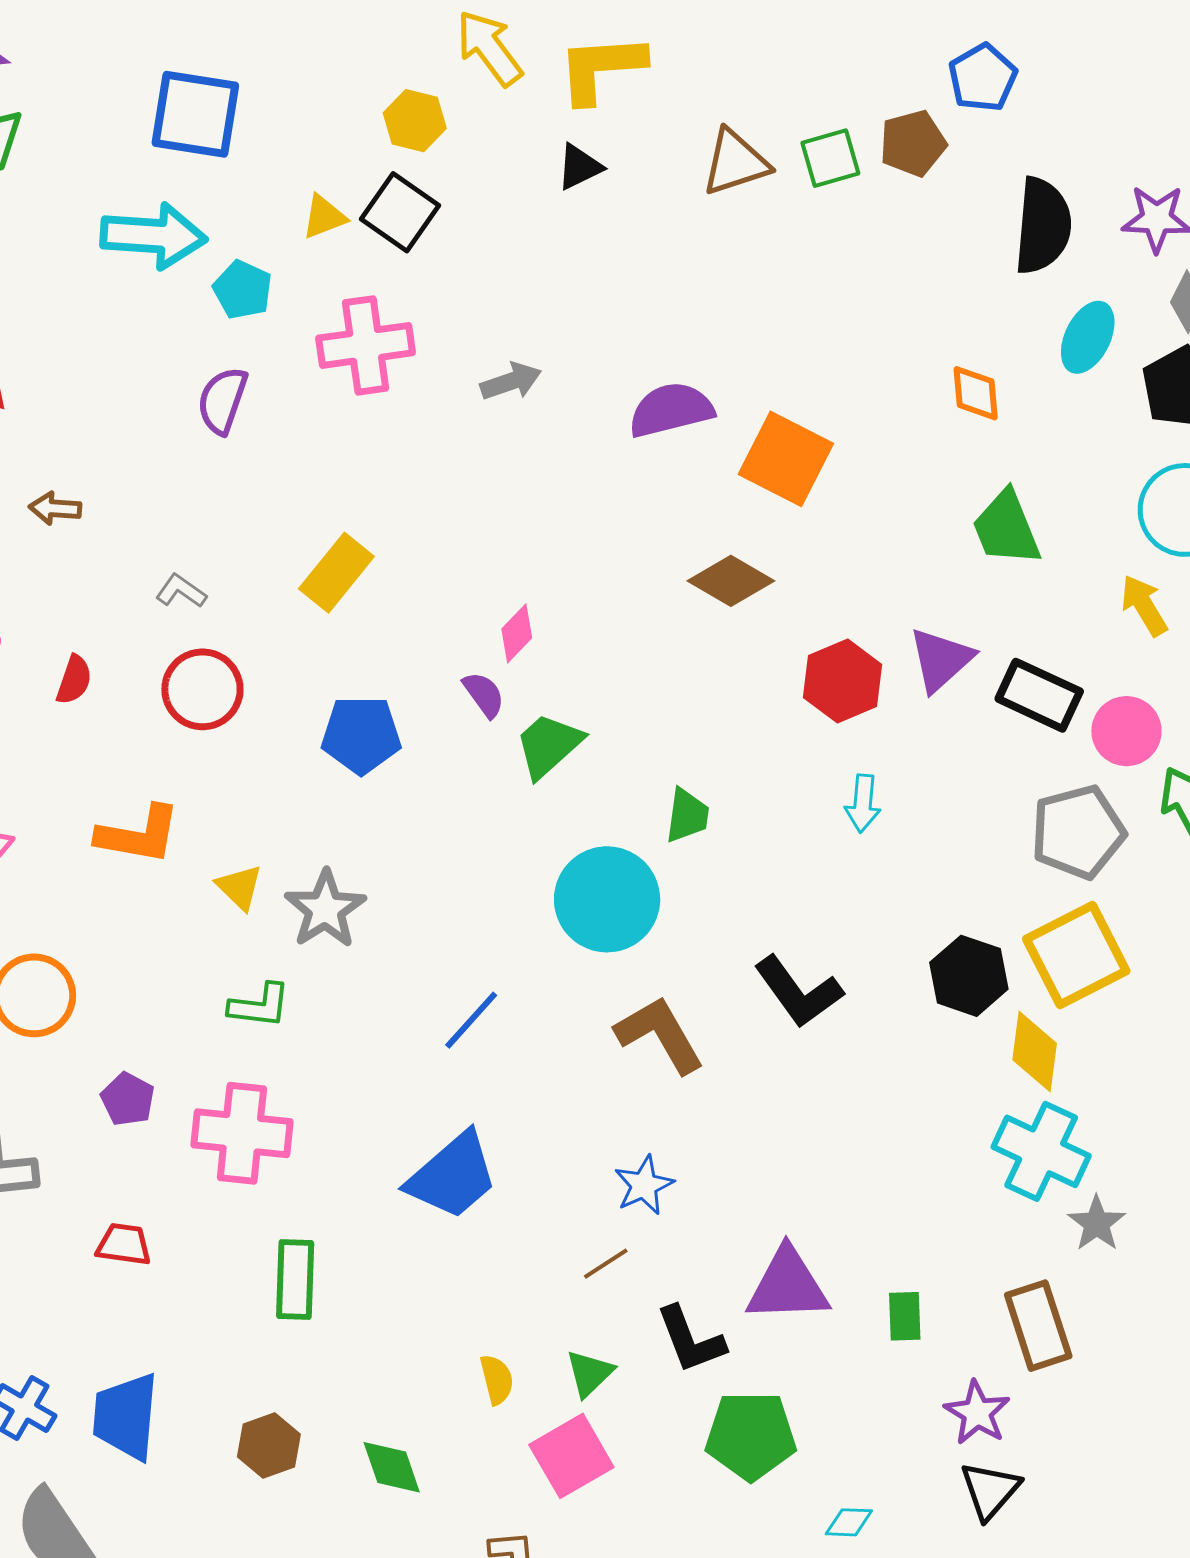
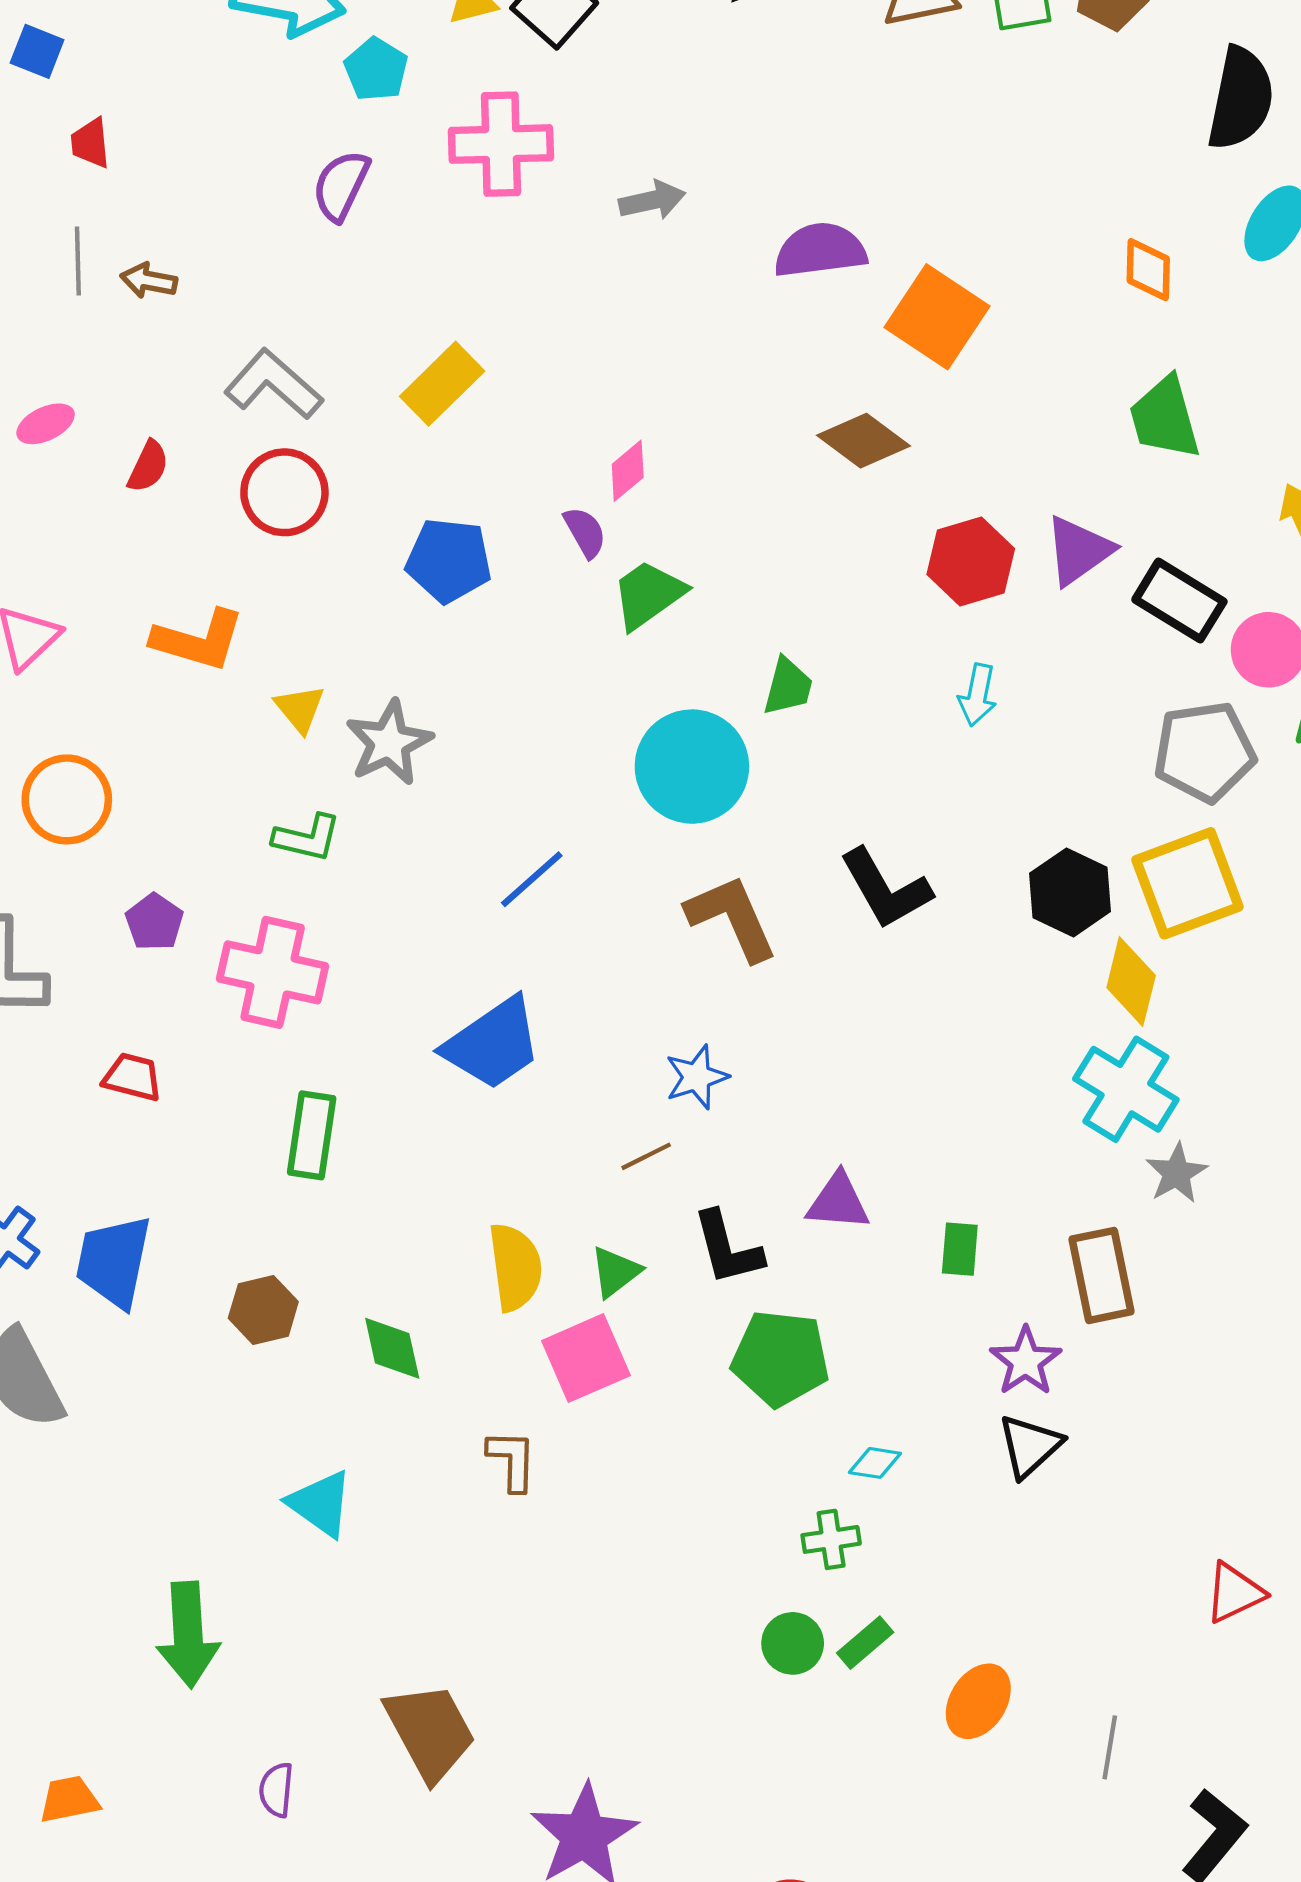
gray L-shape: (181, 591) -> (273, 384), size x1.8
purple triangle: (788, 1285) -> (838, 1202), size x0.7
yellow semicircle: (497, 1380) -> (515, 1267), size x1.6

